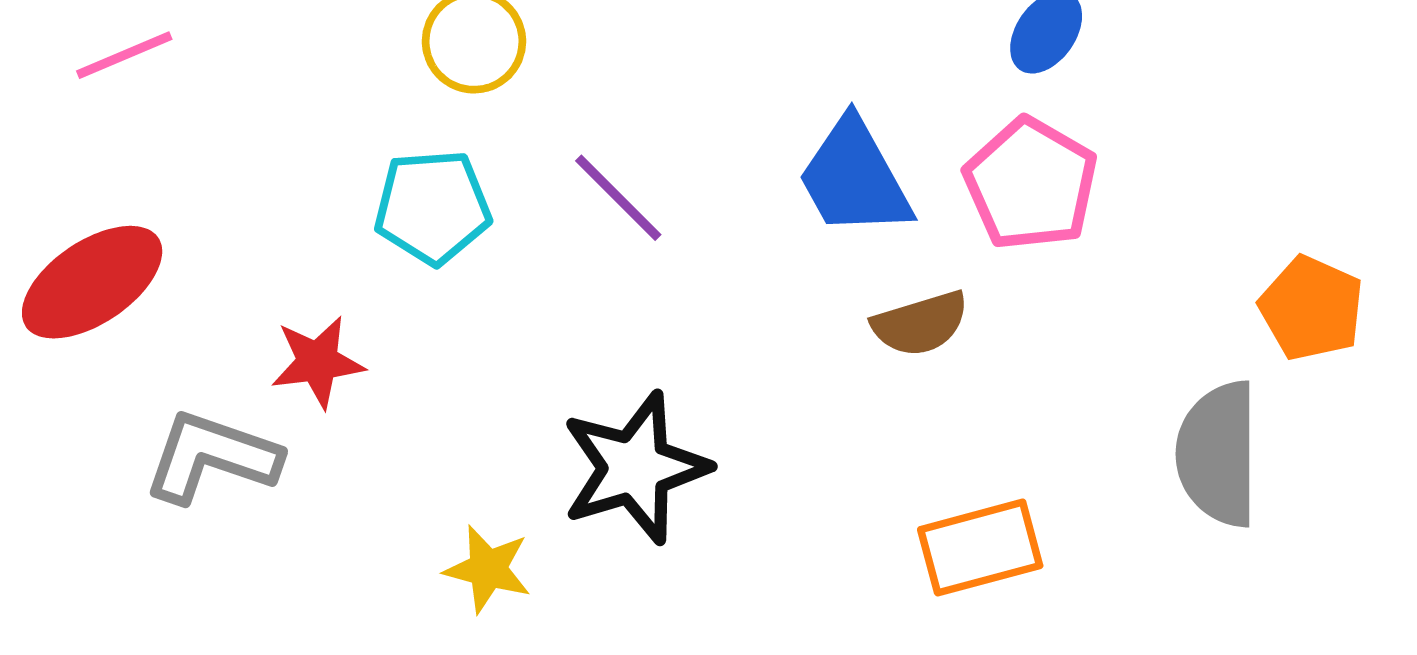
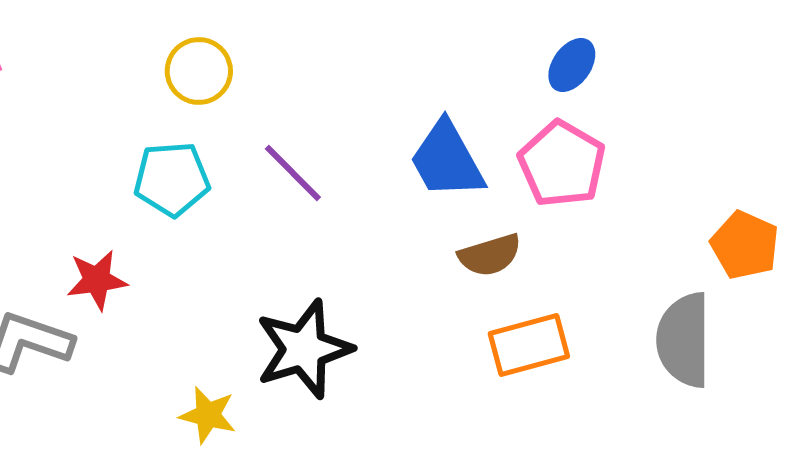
orange rectangle: (980, 548) -> (529, 345), moved

